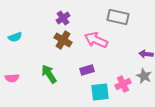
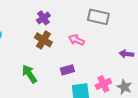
pink arrow: (96, 40) -> (76, 40), size x0.7
gray star: (144, 76) -> (124, 87), moved

